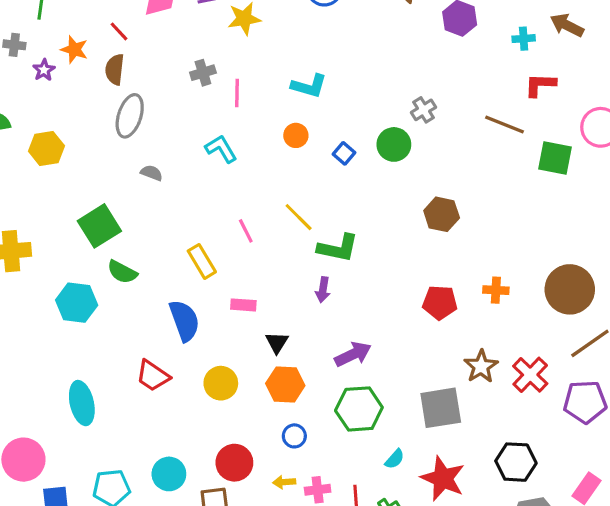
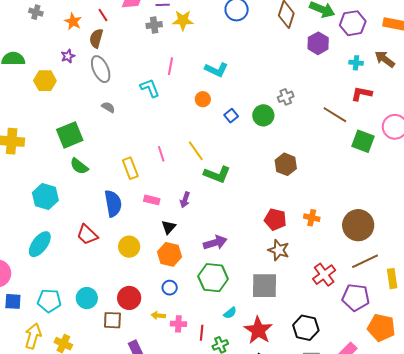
purple star: (44, 70) -> (68, 56), moved
gray cross: (203, 73) -> (154, 25), moved
gray ellipse: (130, 116) -> (101, 69), turned -52
cyan L-shape: (221, 149) -> (150, 88), moved
purple arrow: (323, 290) -> (185, 200), moved
cyan hexagon: (77, 303) -> (45, 197), moved
brown star: (481, 366) -> (279, 250), moved, turned -30
cyan ellipse: (82, 403) -> (40, 244), turned 40

